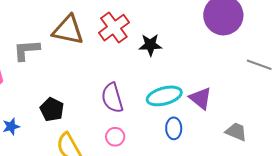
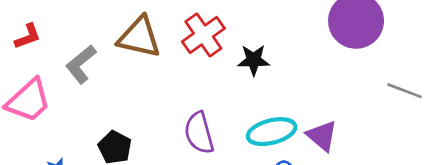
gray L-shape: (26, 50) -> (81, 64), turned -36

